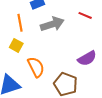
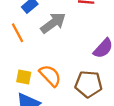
yellow square: (16, 45) -> (24, 77), moved

